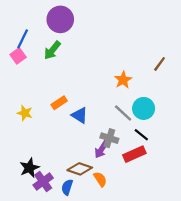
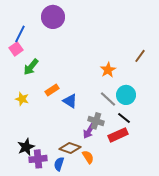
green arrow: (52, 50) -> (31, 67), moved
purple cross: (43, 181) -> (38, 159), turned 30

